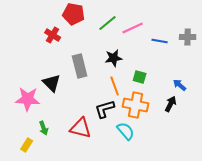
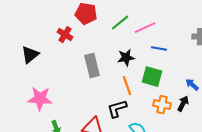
blue line: (160, 41) -> (159, 49), moved
green square: (140, 77) -> (152, 77), size x1.5
black triangle: (52, 83) -> (30, 55), moved, turned 36
orange cross: (136, 105) -> (162, 105), moved, size x0.7

